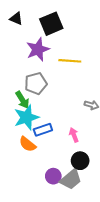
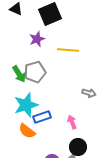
purple star: (38, 49) -> (37, 39), size x0.7
green arrow: (22, 100) -> (19, 74), moved

